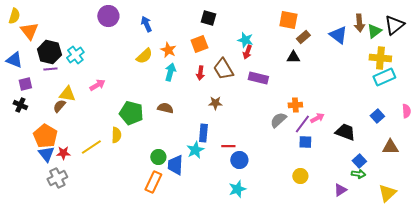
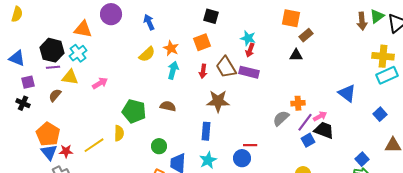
orange triangle: (29, 31) -> (83, 29), moved, turned -42
green triangle: (374, 31) -> (377, 16), moved
blue triangle: (338, 35) -> (347, 93), moved
purple rectangle: (258, 78) -> (249, 72), moved
yellow triangle: (67, 94) -> (70, 77), moved
brown star: (215, 103) -> (218, 101), size x1.6
brown semicircle: (59, 106) -> (55, 95), moved
black trapezoid: (345, 132) -> (324, 130), moved
blue square: (305, 142) -> (308, 140), turned -32
red line: (228, 146) -> (250, 145), moved
cyan star: (195, 150) -> (208, 160), moved
green circle: (158, 157) -> (159, 146), moved

